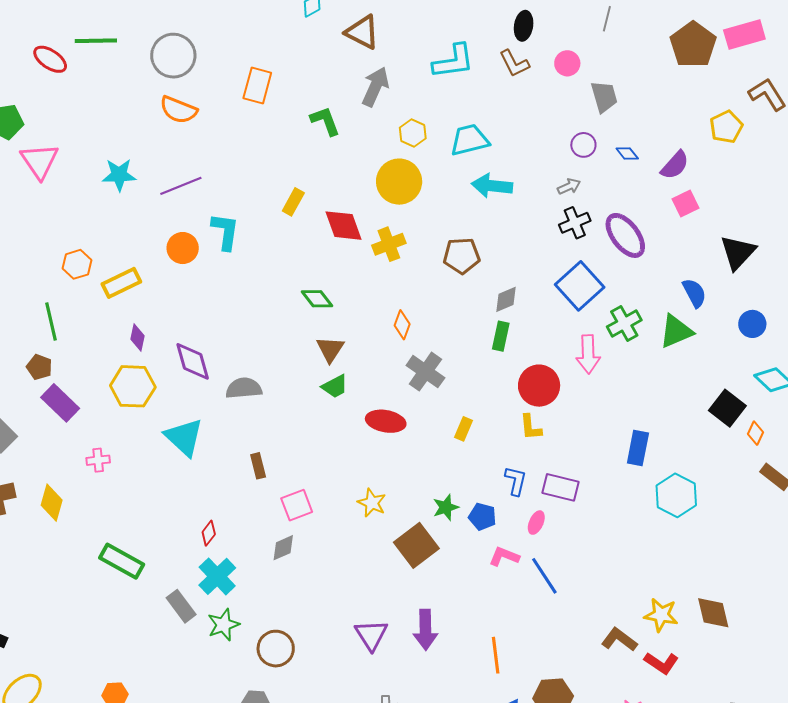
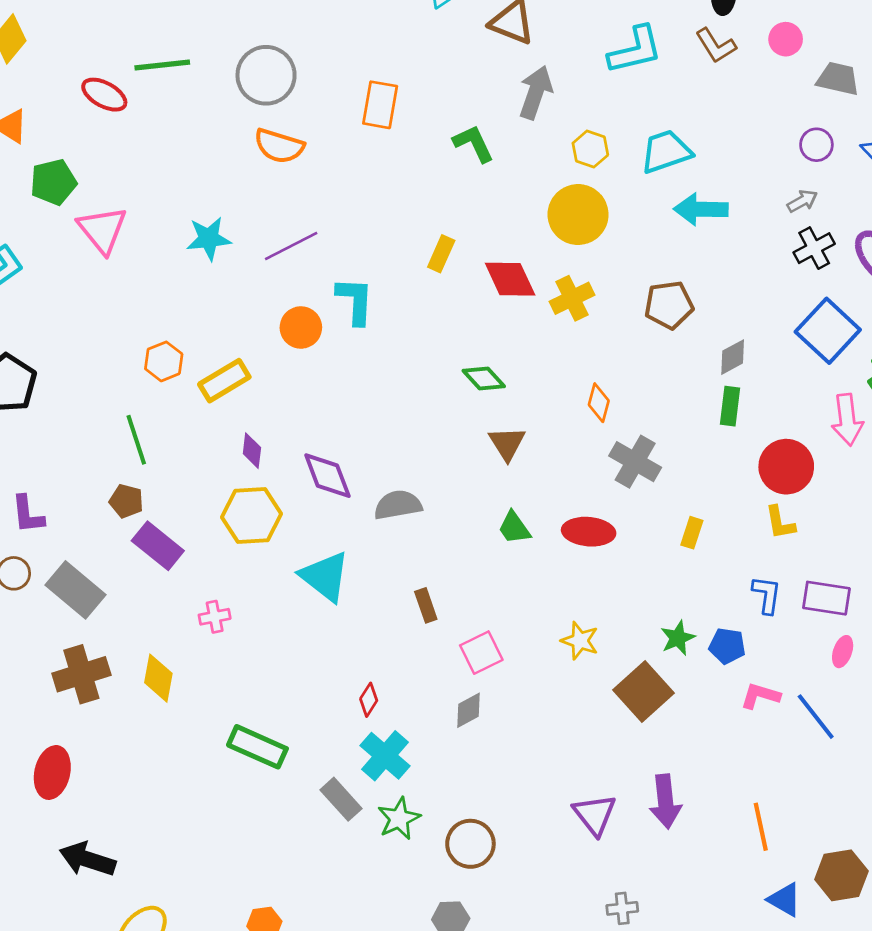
gray trapezoid: (604, 97) -> (838, 79), turned -56
green trapezoid: (335, 386) -> (514, 528), moved, turned 88
pink ellipse: (536, 523) -> (843, 652), moved

